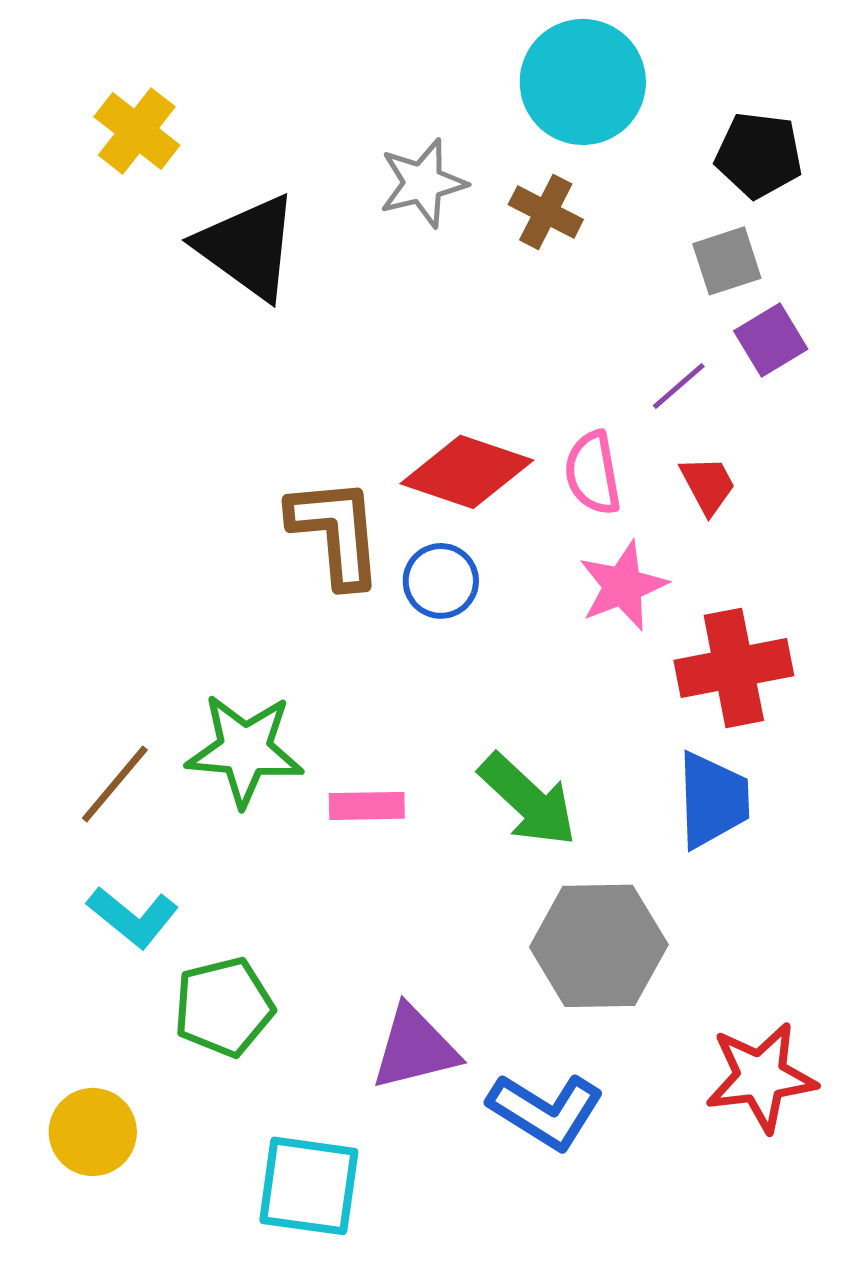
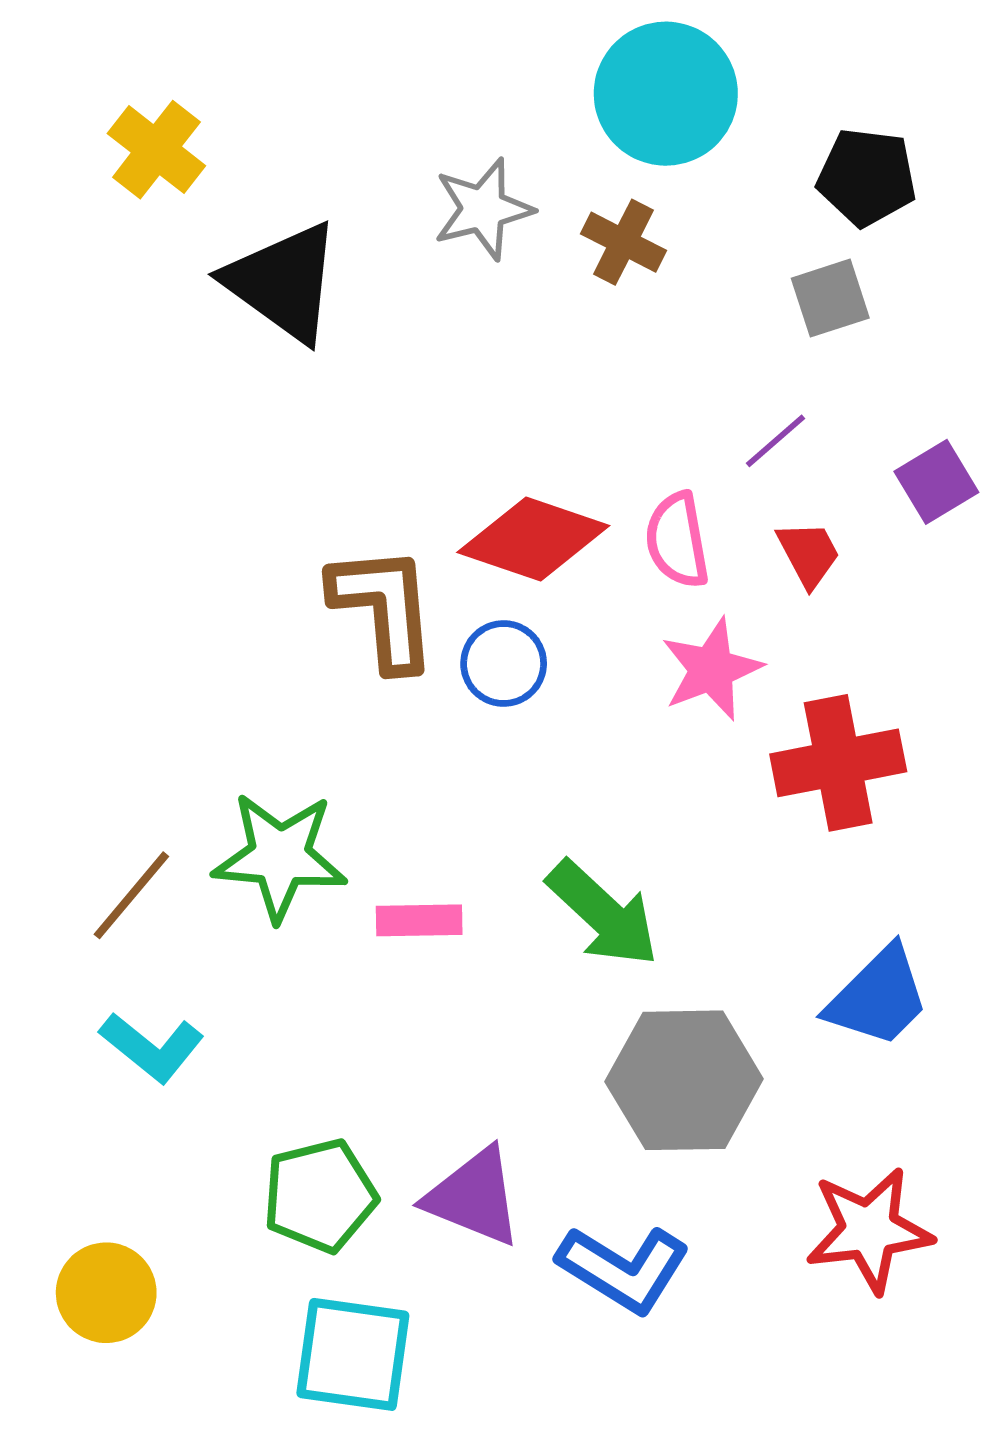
purple square: (771, 340) -> (936, 482), moved
blue trapezoid: (713, 800) -> (878, 997), moved, turned 47
green pentagon: (224, 1007) -> (320, 1196), moved
purple triangle: (415, 1048) -> (474, 1197), turned 36

